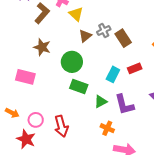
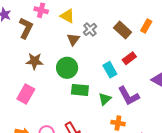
yellow triangle: (76, 14) -> (67, 16), moved
brown rectangle: (123, 38) -> (123, 30), moved
cyan rectangle: (113, 74) -> (110, 70), turned -42
pink rectangle: (25, 77) -> (26, 94), turned -60

